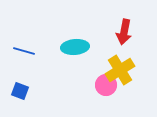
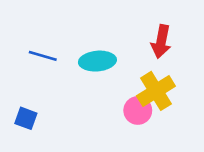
blue line: (24, 51) -> (43, 56), moved

